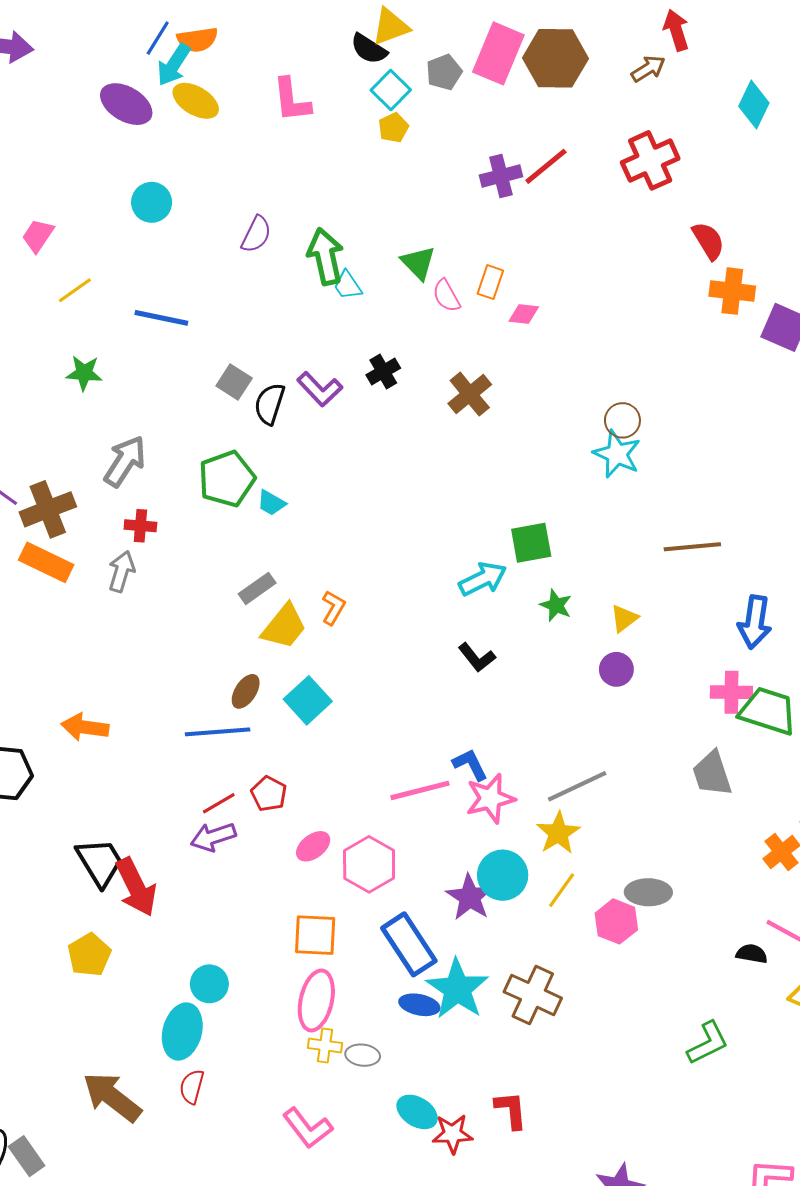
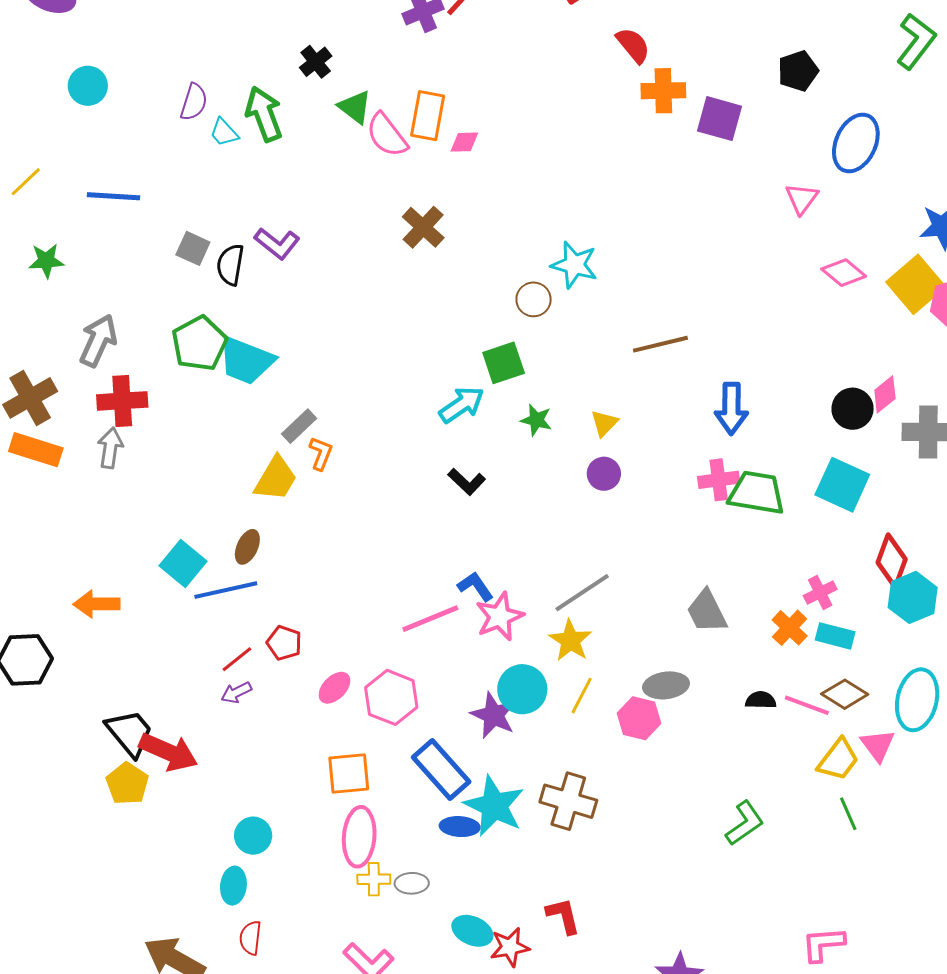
orange rectangle: (490, 282) -> (428, 116), size x1.5
cyan trapezoid: (348, 285) -> (224, 132), moved
pink semicircle: (446, 296) -> (387, 135), size x1.4
black cross: (383, 372) -> (316, 62), moved
brown circle: (622, 420) -> (534, 299), moved
cyan trapezoid: (271, 503) -> (246, 360), size x2.0
red cross: (140, 526) -> (122, 401), size x1.6
gray rectangle: (257, 588) -> (299, 426), moved
cyan square: (308, 700) -> (183, 563), moved
gray trapezoid: (712, 774) -> (707, 611), moved
purple arrow: (213, 837) -> (236, 693), size x0.7
red arrow: (136, 887) -> (168, 752), turned -32
black semicircle: (752, 954) -> (761, 700), moved
yellow pentagon: (89, 955) -> (127, 784), moved
cyan ellipse: (182, 1031) -> (233, 886), size x0.7

